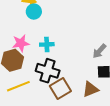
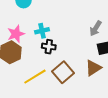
black cross: (48, 71) -> (49, 47), moved, size x0.6
yellow line: (18, 86) -> (35, 77), moved

